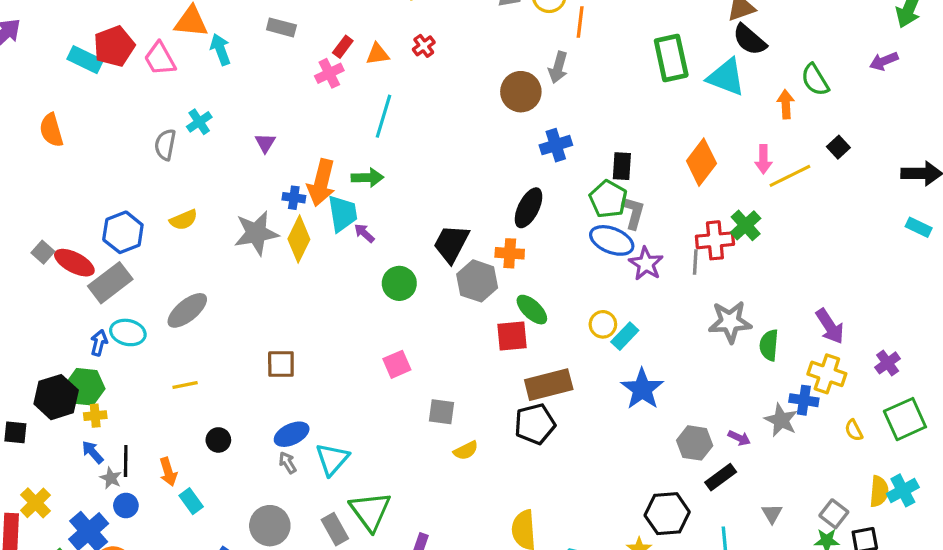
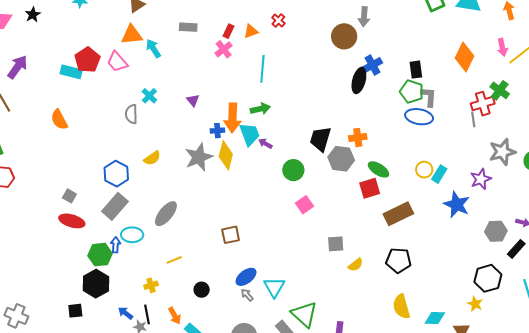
black ellipse: (529, 208) -> (359, 80), moved
red ellipse: (74, 263) -> (72, 221), moved
purple star: (646, 264) -> (481, 179), moved, turned 30
pink square: (397, 364) -> (304, 205), moved
green hexagon: (85, 387) -> (100, 255), moved
yellow cross: (95, 416) -> (151, 285), moved
black pentagon: (535, 424) -> (398, 260), moved, turned 30

